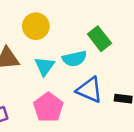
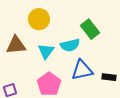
blue triangle: (89, 90) -> (82, 70), turned -35

